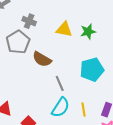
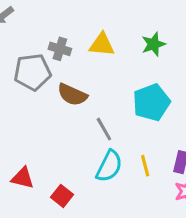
gray cross: (29, 21) -> (60, 49), moved
green star: (88, 32) -> (153, 44), moved
gray pentagon: (18, 42) -> (32, 72), turned 30

